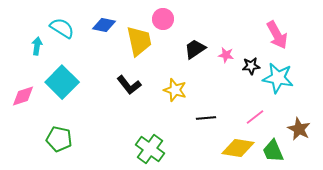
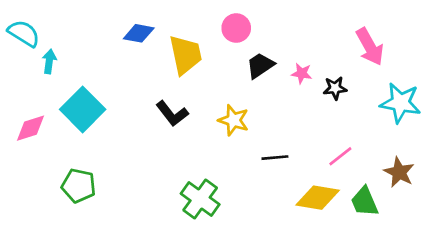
pink circle: (163, 19) -> (236, 28), moved
cyan semicircle: (62, 28) -> (24, 33), moved
cyan star: (278, 78) -> (400, 103), moved

